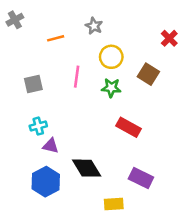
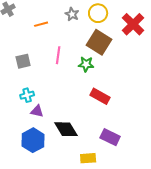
red cross: (169, 38) -> (133, 24), size x1.6
yellow circle: (111, 57) -> (98, 13), moved
brown square: (148, 74) -> (99, 42), moved, size x1.4

